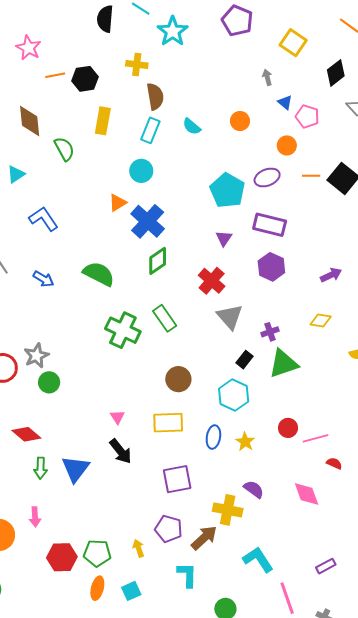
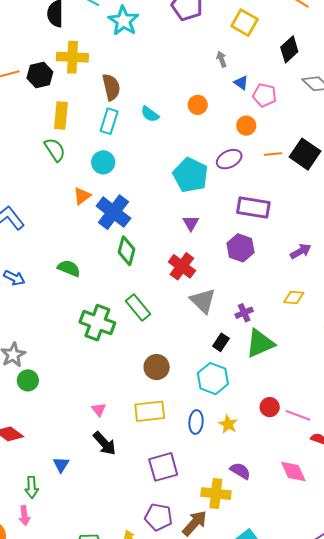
yellow cross: (137, 65) -> (72, 57), moved, size x1.4
green semicircle: (64, 149) -> (55, 150), moved
purple rectangle: (270, 225) -> (253, 207), moved
green diamond: (158, 261) -> (126, 251), turned -36
green semicircle: (99, 274) -> (69, 268), size x0.7
pink line: (315, 438) -> (298, 415), turned 40
green arrow: (41, 468) -> (32, 487), moved
blue triangle: (76, 469) -> (61, 465), size x0.6

